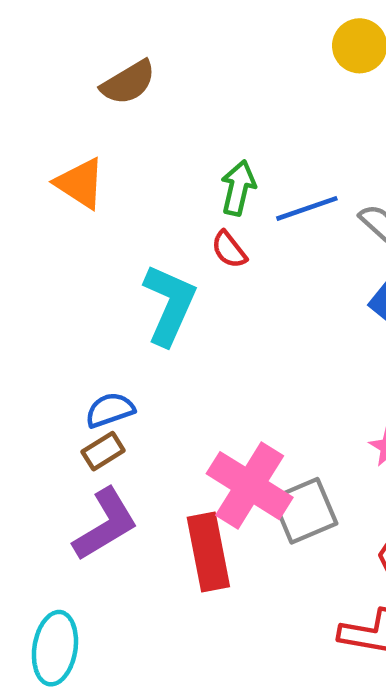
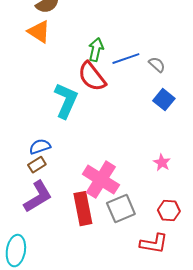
orange triangle: (80, 183) -> (39, 32), moved
red semicircle: (229, 250) -> (92, 77), size x1.8
gray square: (305, 511) -> (121, 209), moved

